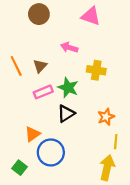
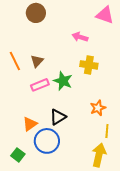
pink triangle: (91, 16) -> (105, 15), moved
pink arrow: (69, 48) -> (80, 37), moved
black triangle: (66, 114) -> (58, 117), moved

